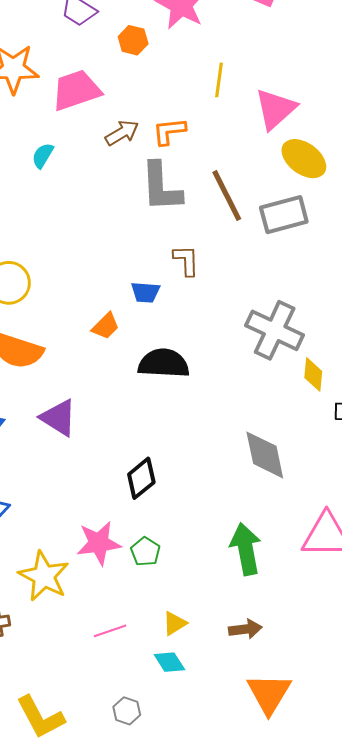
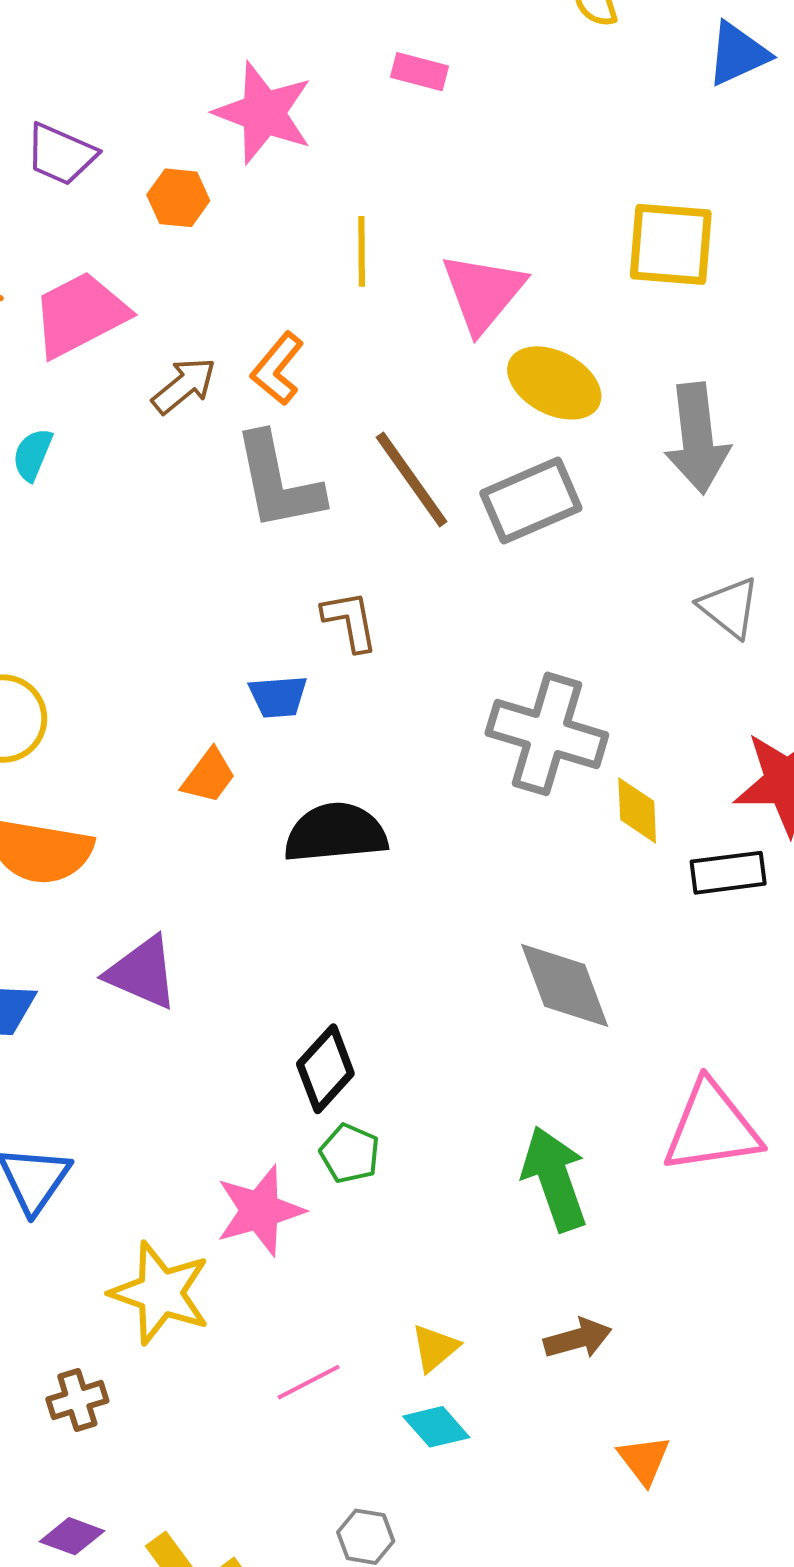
orange L-shape: (169, 131) -> (278, 369), turned -36
green pentagon: (145, 552) -> (350, 1154), moved
orange triangle: (269, 694) -> (644, 1460), size x0.6

